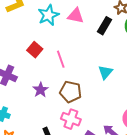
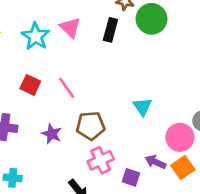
pink triangle: (76, 16) -> (70, 27), turned 48
cyan triangle: (105, 72) -> (142, 107), moved
pink cross: (71, 119) -> (101, 160), turned -30

